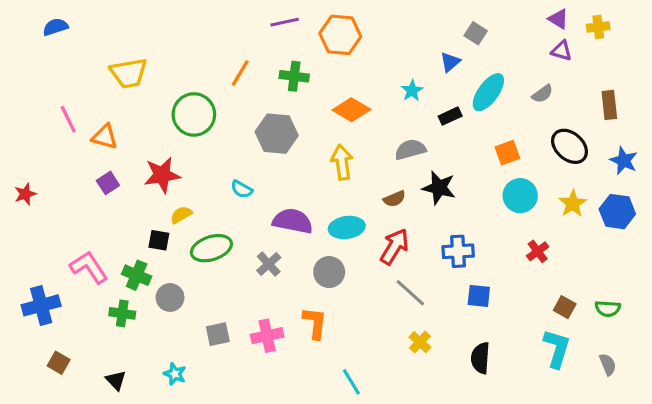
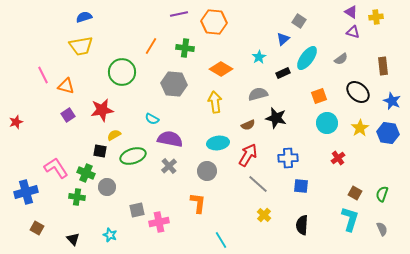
blue semicircle: (55, 27) -> (84, 17), moved
purple semicircle: (293, 221) -> (170, 139), moved
green semicircle: (608, 309) -> (382, 194), turned 105
pink cross: (267, 336) -> (159, 222), moved

